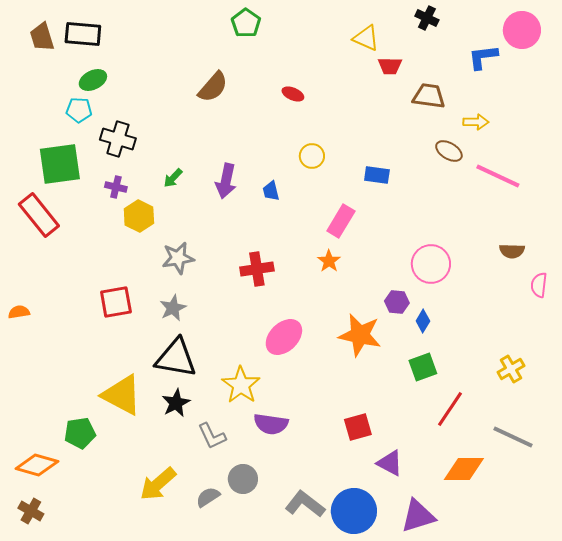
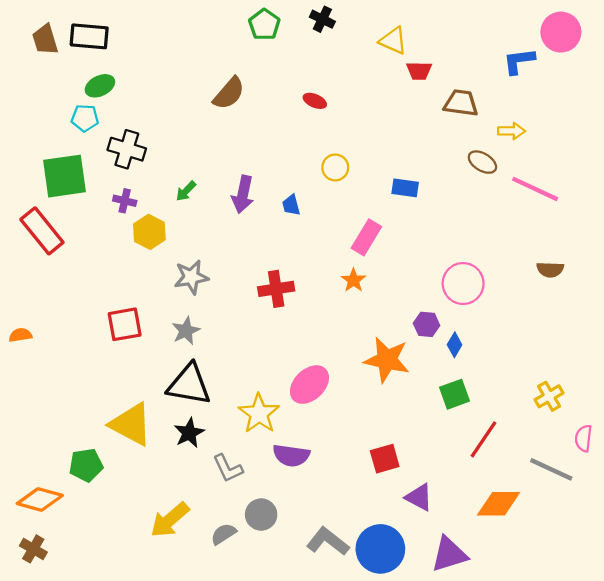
black cross: (427, 18) -> (322, 19), moved
pink semicircle: (539, 285) -> (583, 438), moved
pink ellipse: (284, 337) -> (309, 385), moved

